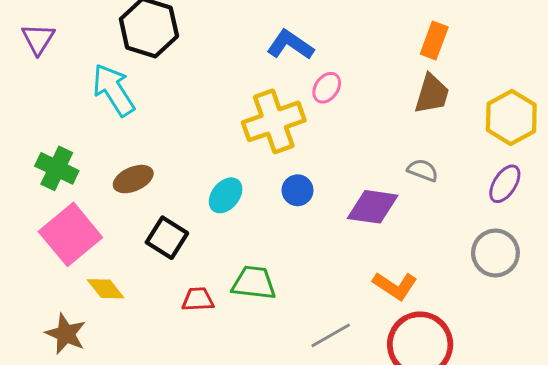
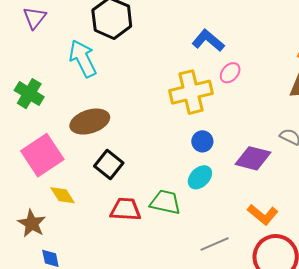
green cross: (57, 168) -> (29, 94), moved
brown ellipse: (133, 179) -> (90, 122), size x1.4
cyan ellipse: (226, 195) -> (200, 177), moved
red trapezoid: (198, 299) -> (126, 209), size x1.4

